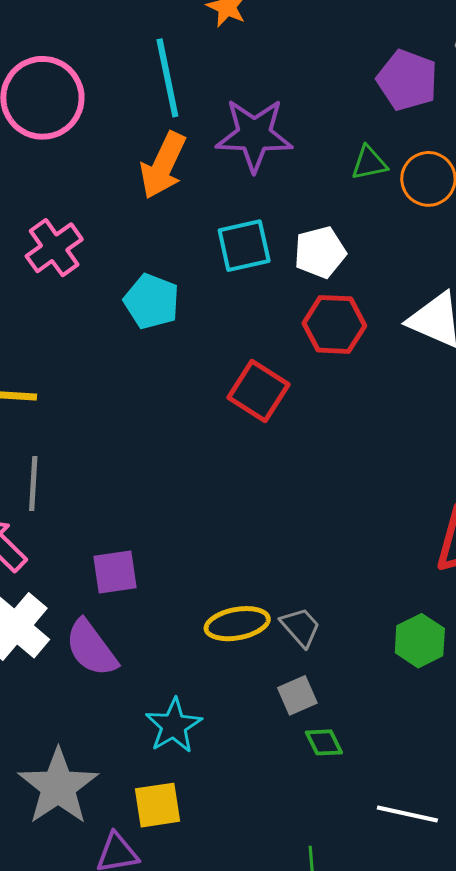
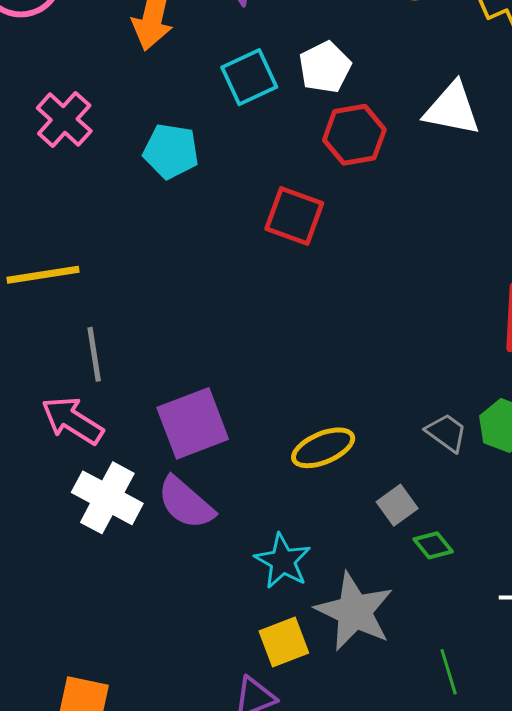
purple square: (115, 572) -> (193, 423), size x1.5
gray trapezoid: (301, 627) -> (446, 433), moved
gray star: (58, 787) -> (354, 611), moved

